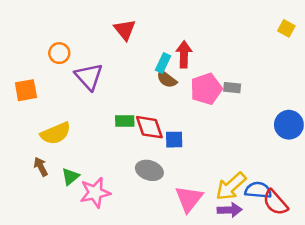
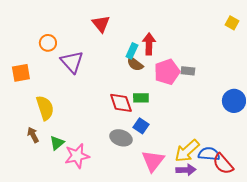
green rectangle: (125, 121) -> (141, 98), moved
yellow semicircle: (56, 133) -> (45, 108), turned -85
blue square: (174, 140) -> (141, 126), moved, turned 35

